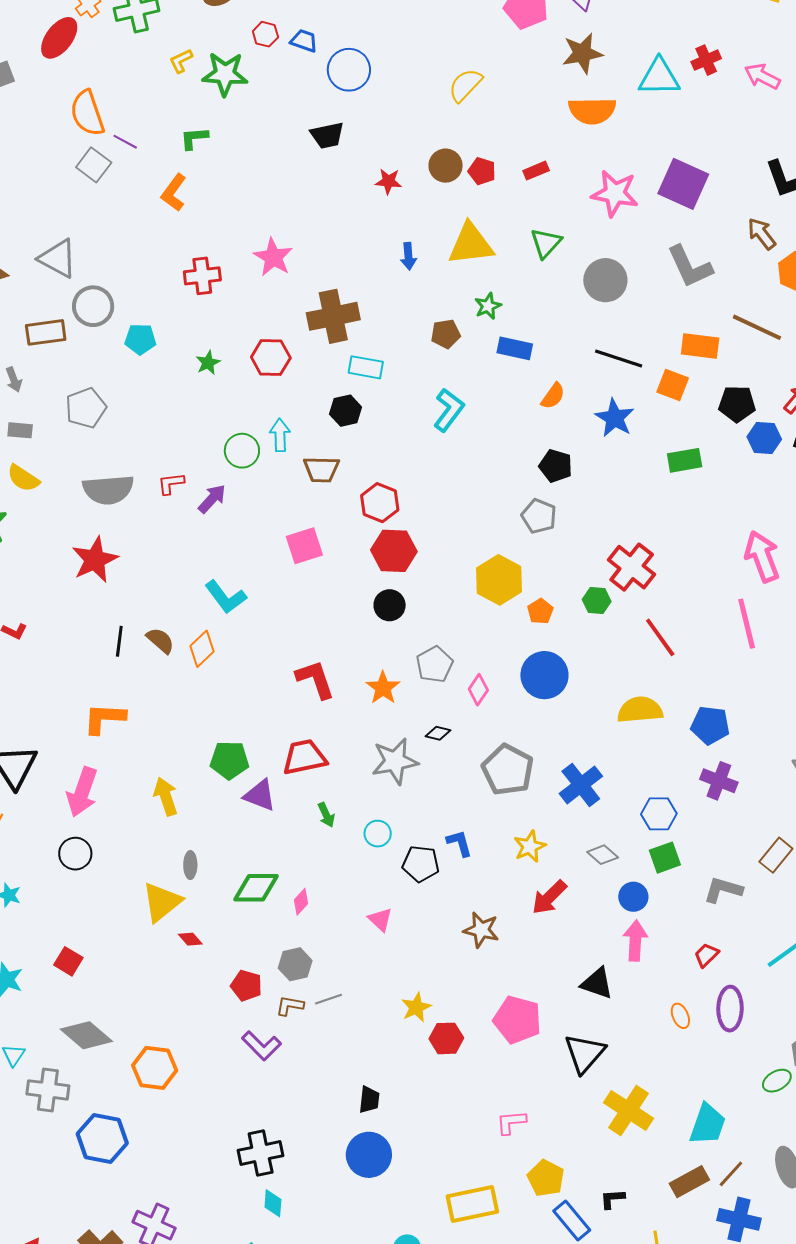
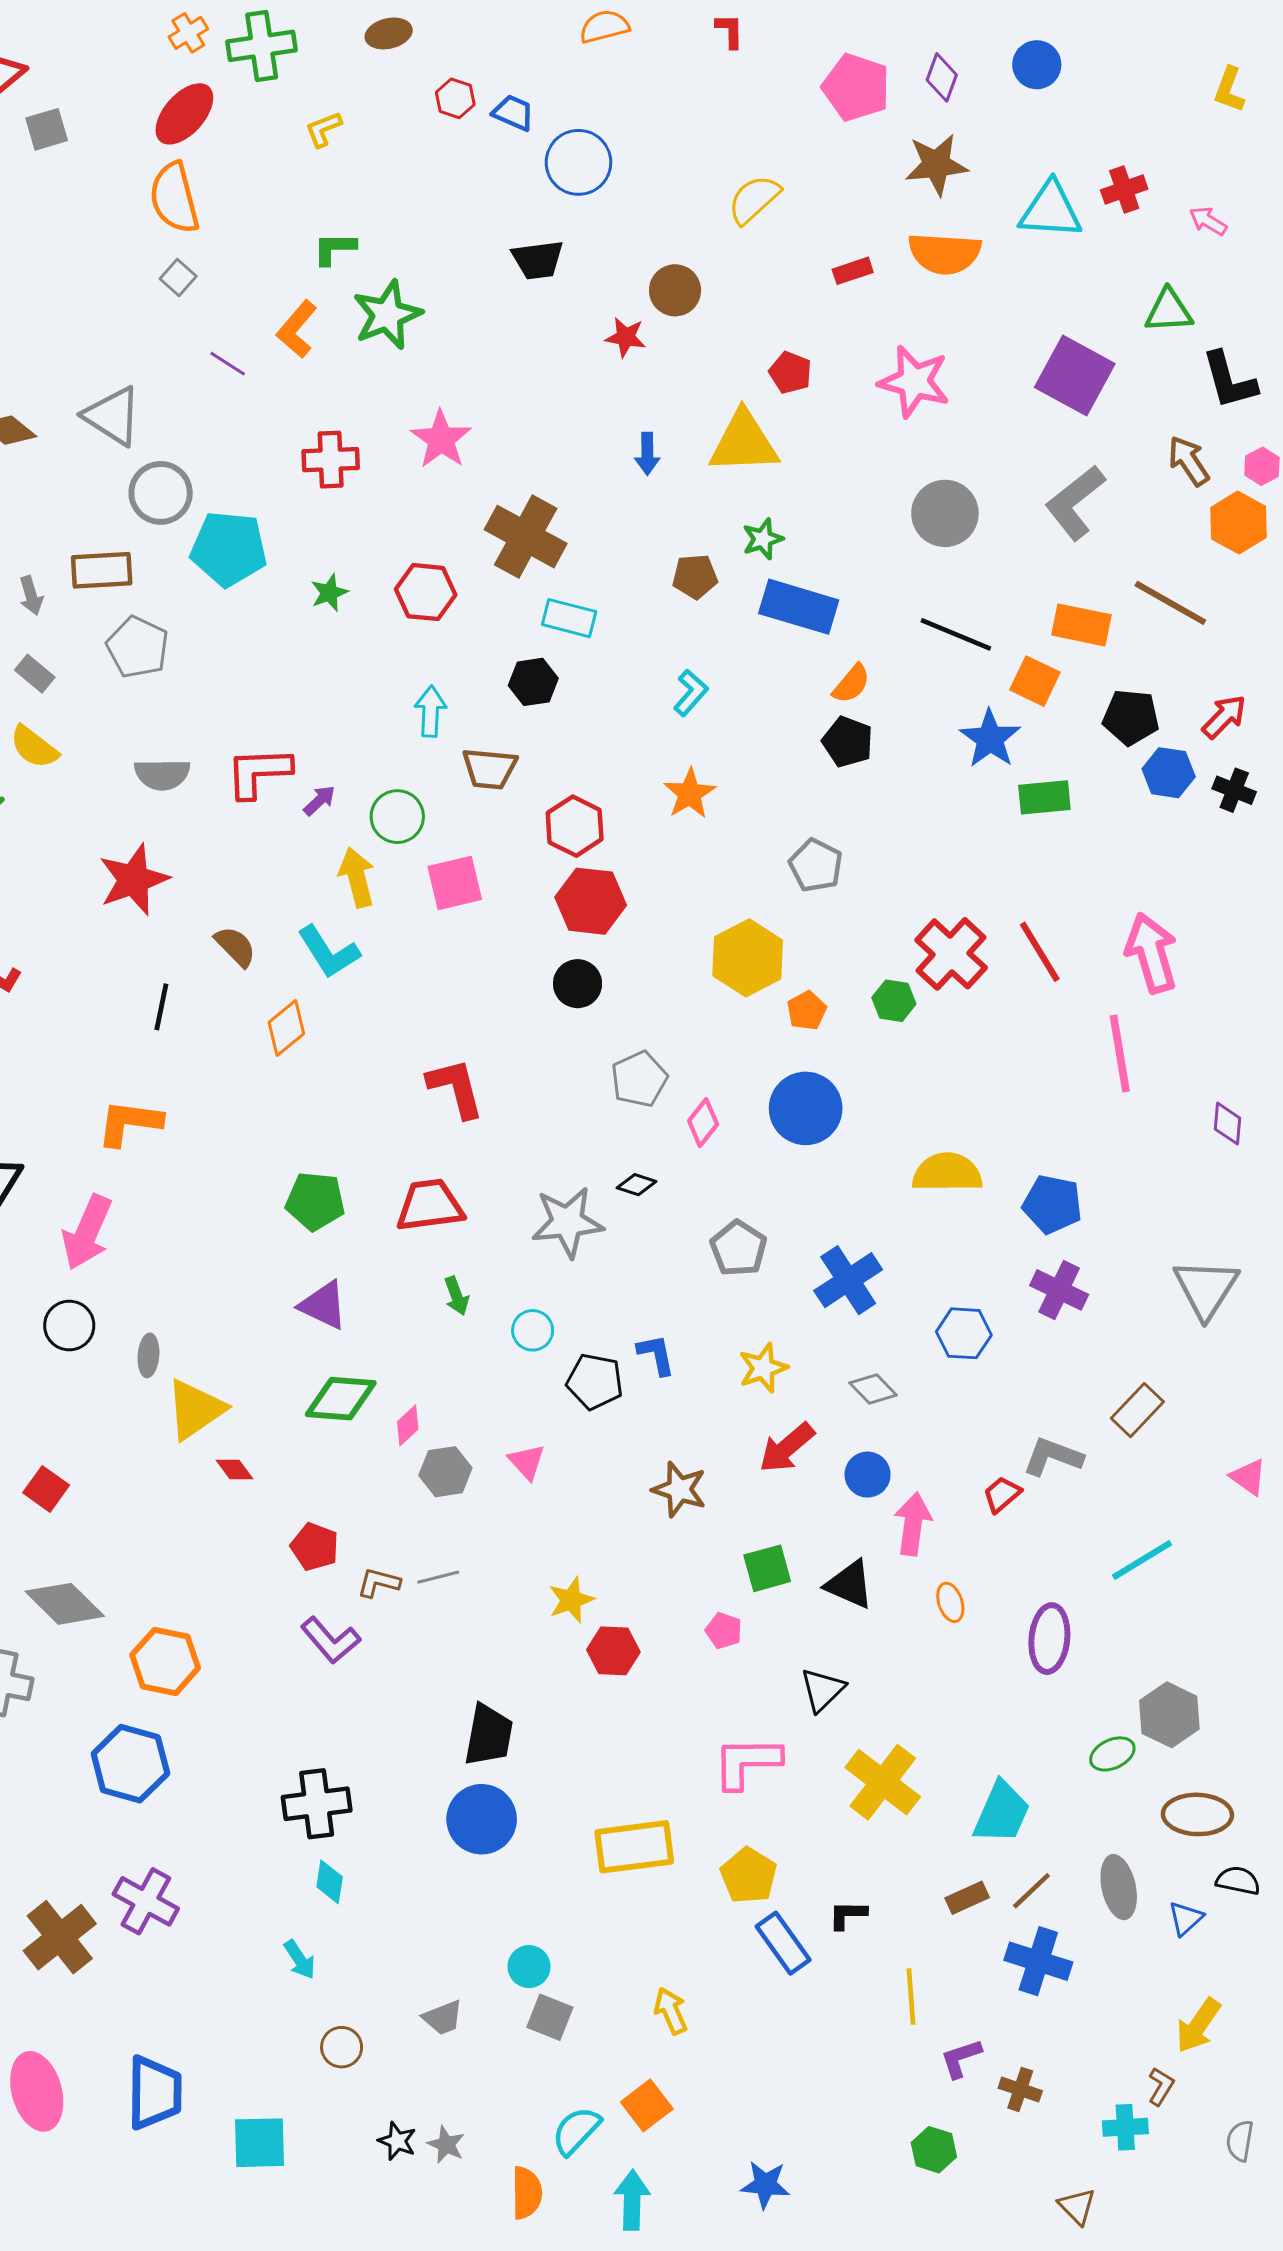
red ellipse: (59, 38) -> (184, 114), moved
green star: (225, 74) -> (387, 315), moved, turned -30
pink arrow: (762, 76) -> (1208, 221), size x0.7
purple line: (125, 142) -> (228, 364), moved
gray square: (94, 165) -> (178, 277), size x0.7
brown circle: (446, 166) -> (675, 290), moved
red pentagon: (482, 171) -> (790, 373), moved
red rectangle: (536, 171) -> (853, 271), moved
pink star: (615, 193) -> (914, 382), moved
green triangle: (546, 243) -> (1169, 311), moved, turned 40
gray L-shape: (690, 267) -> (1075, 503), turned 72
brown cross: (333, 316) -> (526, 537), turned 36
brown rectangle: (46, 332) -> (102, 570), moved
cyan pentagon: (140, 339) -> (229, 549), size x1.6
blue rectangle: (515, 348) -> (799, 607), size x1.4
gray pentagon: (86, 408) -> (138, 647), turned -30
cyan L-shape: (449, 410) -> (691, 693), size x0.7
blue star: (615, 418) -> (990, 739), moved
gray rectangle: (20, 430) -> (35, 674), turned 30
green circle: (242, 451) -> (397, 817), moved
black pentagon: (556, 466) -> (848, 742), moved
red L-shape: (171, 483) -> (259, 772), size x1.6
gray semicircle: (108, 490) -> (162, 774), size x0.7
purple arrow: (212, 499) -> (319, 800), size x0.7
red line: (660, 637) -> (1040, 952), moved
brown semicircle: (160, 641) -> (235, 946), moved
orange star: (383, 688) -> (690, 794), moved
gray pentagon: (508, 770) -> (738, 1248), size x0.7
purple triangle: (260, 795) -> (323, 1305), moved
yellow arrow: (166, 796) -> (357, 877), moved
green square: (665, 858) -> (767, 1568), moved
gray ellipse: (190, 865) -> (148, 1355), moved
blue circle: (633, 897) -> (868, 1475), moved
red trapezoid: (706, 955) -> (1002, 1494), moved
gray hexagon: (295, 964) -> (445, 1472), moved
orange ellipse: (680, 1016) -> (950, 1602), moved
pink pentagon: (517, 1020) -> (724, 1631), size x0.5
black triangle: (585, 1053) -> (822, 1690), size x0.7
black trapezoid: (369, 1100) -> (489, 1735), size x1.5
pink L-shape: (511, 1122) -> (747, 1762), moved, size x1.5
blue hexagon: (102, 1138) -> (130, 1764), moved
brown rectangle: (689, 1182) -> (967, 1898), size x0.7
yellow rectangle: (472, 1204) -> (634, 1847), moved

